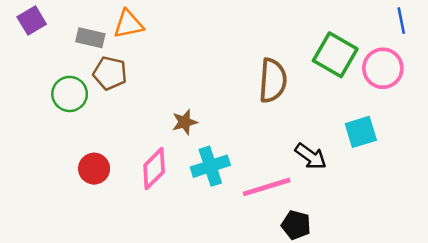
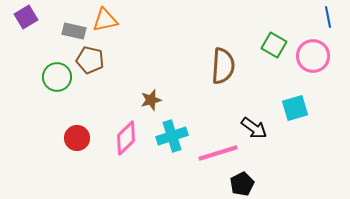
green square: (335, 55) -> (274, 45), size x0.7
black pentagon: (296, 225) -> (242, 184), turned 30

